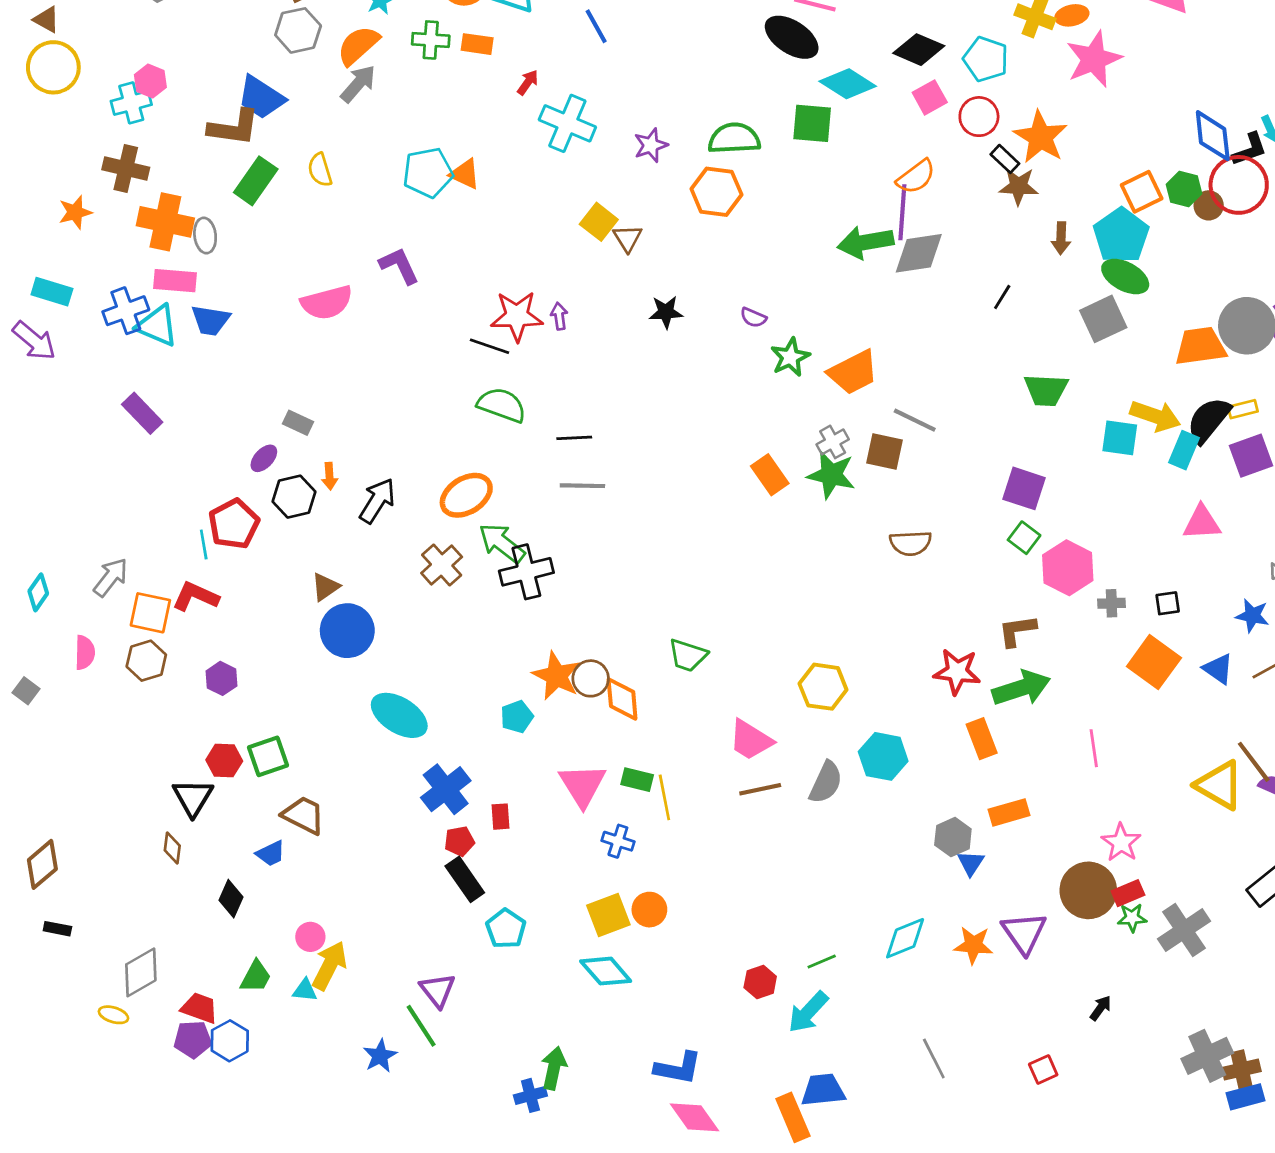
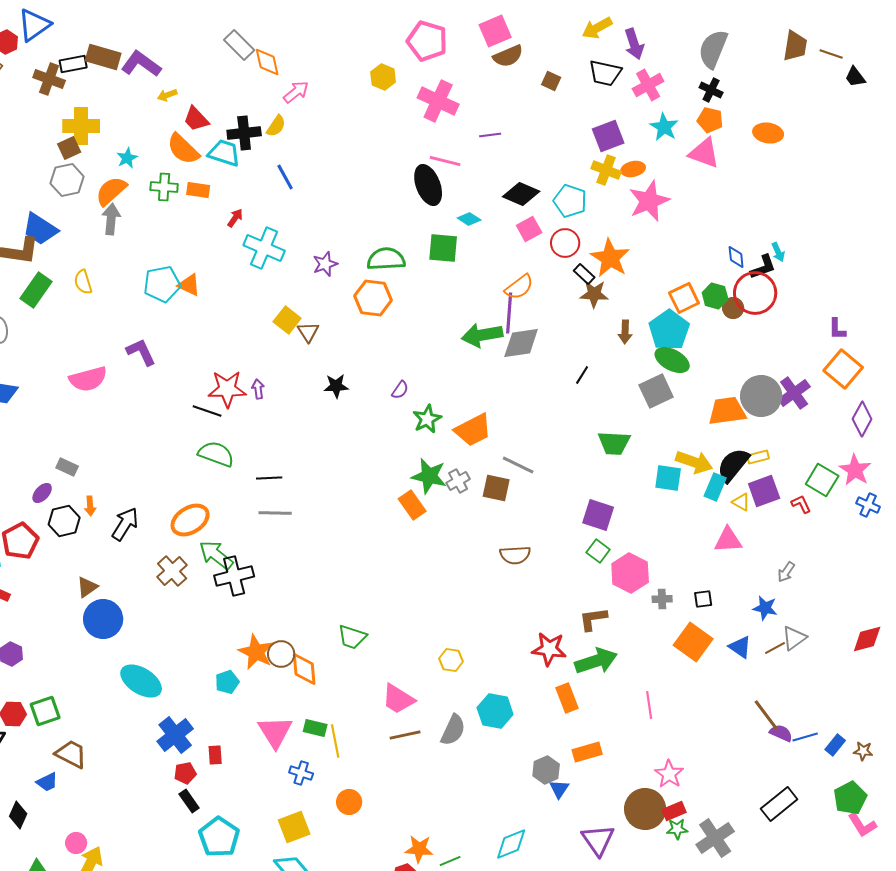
black ellipse: (792, 37) -> (428, 185), turned 36
gray arrow: (358, 84) -> (111, 219), turned -36
cyan diamond: (848, 84) -> (469, 219), size x0.6
blue diamond: (1213, 136) -> (736, 257), size x0.6
purple semicircle: (753, 318) -> (400, 390), turned -78
green star: (831, 475) -> (429, 476), moved
yellow hexagon: (823, 687) -> (451, 660), size x0.7
yellow triangle: (1220, 785) -> (741, 502), moved, size x0.5
black rectangle: (465, 879) -> (189, 801), size x0.7
orange circle: (649, 910) -> (349, 802), moved
cyan pentagon: (506, 929) -> (219, 837), size x1.4
orange star: (973, 945) -> (419, 849), moved

